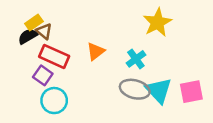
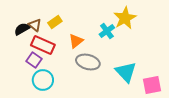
yellow rectangle: (34, 22) -> (55, 22), moved
cyan cross: (136, 59) -> (107, 31), moved
gray ellipse: (135, 89) -> (88, 62), moved
pink square: (191, 92) -> (152, 85), moved

